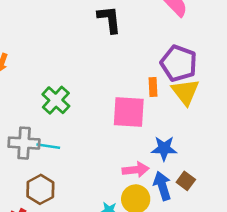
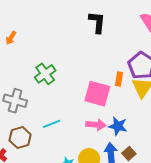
cyan line: (48, 146) -> (52, 124), moved, turned -42
pink arrow: (136, 170) -> (96, 125), moved

